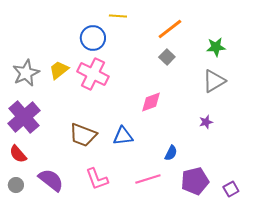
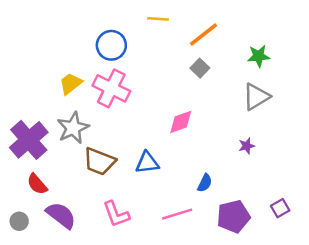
yellow line: (118, 16) -> (158, 19), moved
gray star: (26, 73) -> (73, 128), moved
red semicircle: (18, 154) -> (37, 184), moved
purple square: (231, 189) -> (280, 208), moved

